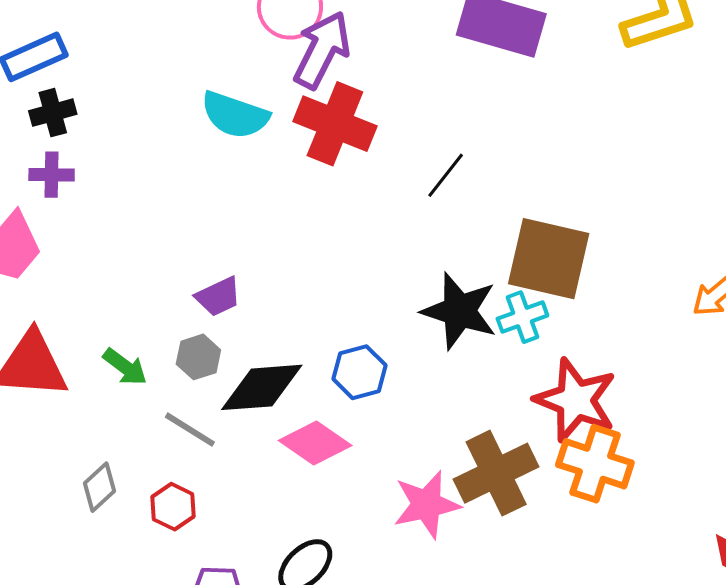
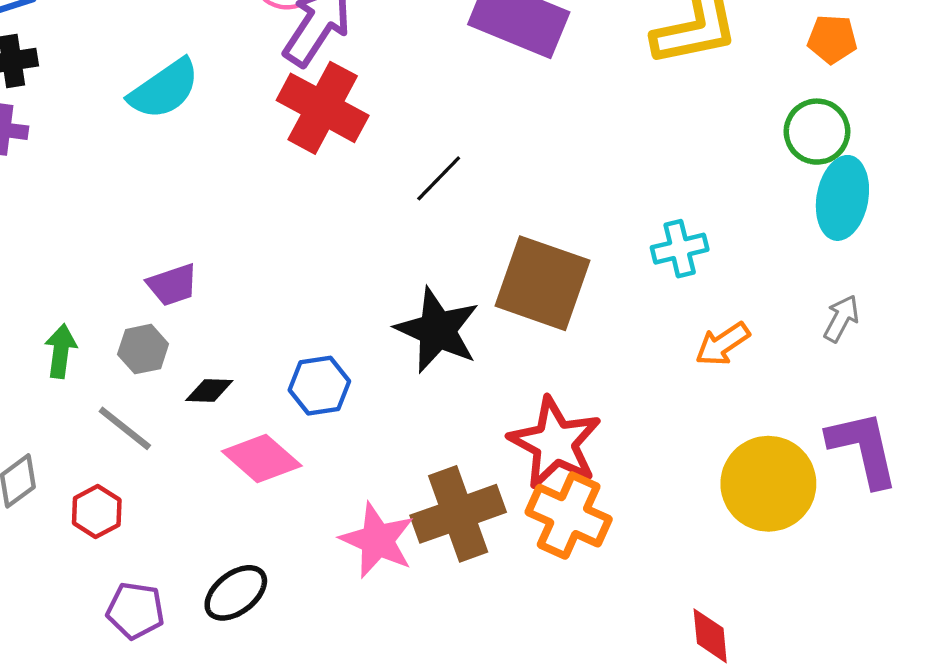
cyan semicircle: (235, 115) -> (164, 89), moved, turned -60
cyan cross: (522, 317) -> (680, 249), moved
green arrow: (125, 367) -> (61, 351), turned -126
black diamond: (262, 387) -> (209, 391), size x0.5
pink star: (427, 505) -> (377, 540), turned 30

